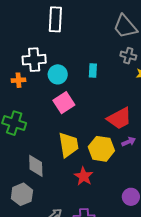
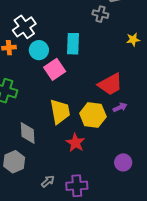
gray cross: (128, 56) -> (100, 14), moved
white cross: (34, 60) -> (24, 27), turned -30
cyan rectangle: (93, 71) -> (73, 44), moved, size x1.5
cyan circle: (58, 74) -> (39, 50), moved

